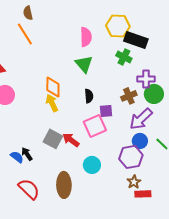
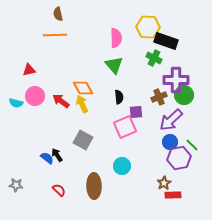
orange line: (25, 34) -> (55, 35), turned -60
purple cross: (146, 79) -> (176, 80), size x1.4
orange diamond: (53, 87) -> (83, 88), turned -30
red arrow: (71, 140) -> (61, 101), moved
purple hexagon: (131, 157) -> (179, 158), moved
red semicircle: (29, 189) -> (59, 190), size x0.6

